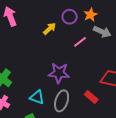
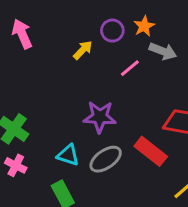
red rectangle: (91, 97) -> (151, 151), size x1.5
gray ellipse: (62, 101) -> (106, 159), turned 40

